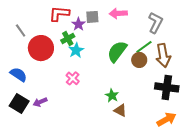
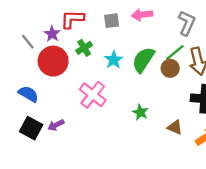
purple star: (78, 24) -> (52, 34), moved
cyan star: (76, 50) -> (114, 60), moved
pink cross: (73, 78) -> (93, 95), size x1.6
brown triangle: (120, 110) -> (175, 127), moved

